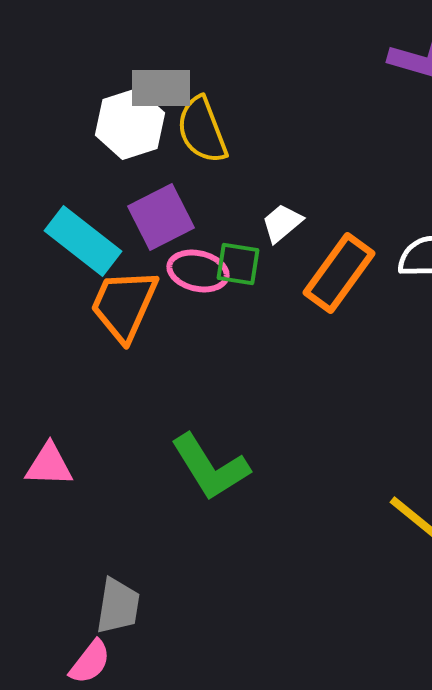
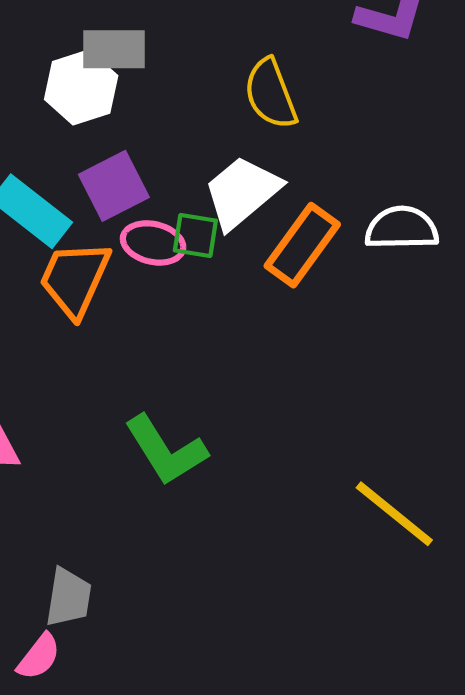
yellow semicircle: (202, 130) -> (271, 94), moved
white trapezoid: (282, 223) -> (242, 192), size x1.8

